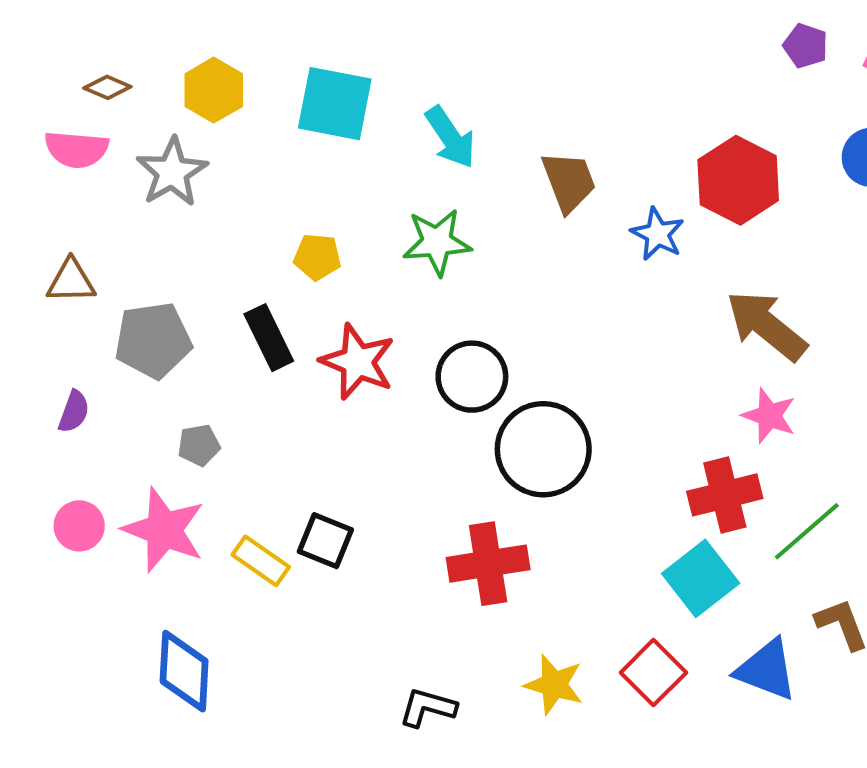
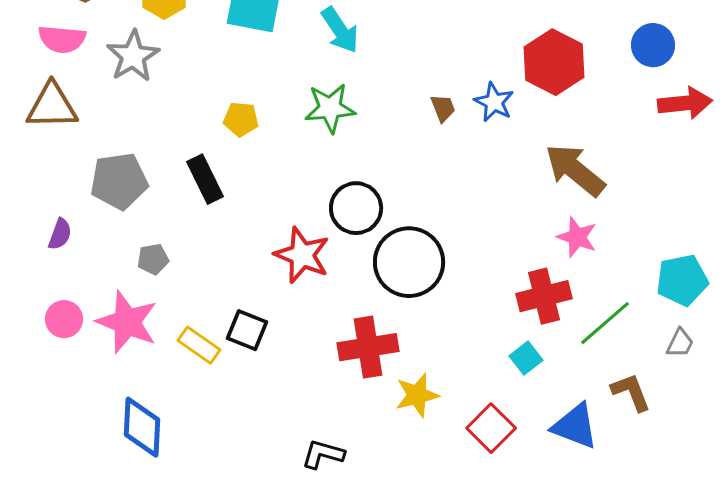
brown trapezoid: (569, 182) -> (443, 108), moved, size x0.6
brown triangle: (71, 281) -> (52, 106), moved, size x1.4
red star: (358, 362) -> (302, 255), moved
cyan square: (701, 578) -> (526, 358), size x0.6
yellow star: (554, 685) -> (417, 395), moved, turned -30

